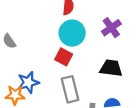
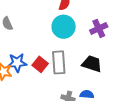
red square: (64, 57) -> (40, 64), moved
gray rectangle: (70, 89) -> (59, 62), moved

